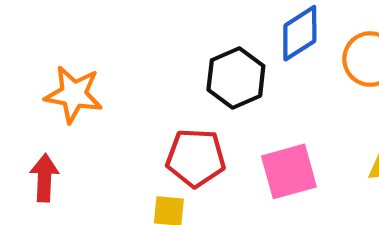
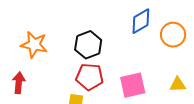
black hexagon: (236, 78) -> (88, 45), moved

